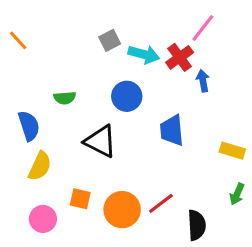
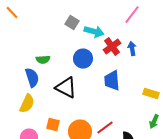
orange line: (18, 40) -> (12, 13), moved
gray square: (110, 40) -> (72, 23), turned -32
red cross: (180, 57) -> (112, 47), moved
blue semicircle: (29, 126) -> (32, 78), moved

